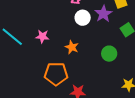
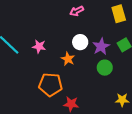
purple star: (103, 14) -> (101, 46), moved
white circle: (83, 18) -> (80, 42), moved

